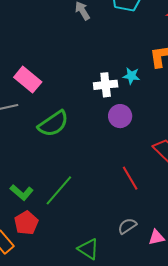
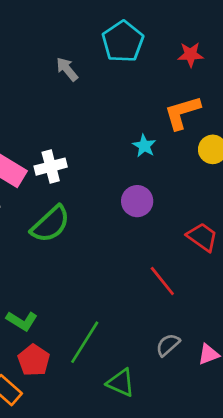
cyan star: (131, 76) -> (144, 146), turned 30
white cross: (106, 85) -> (51, 167), moved
green line: (59, 190) -> (85, 342), moved

